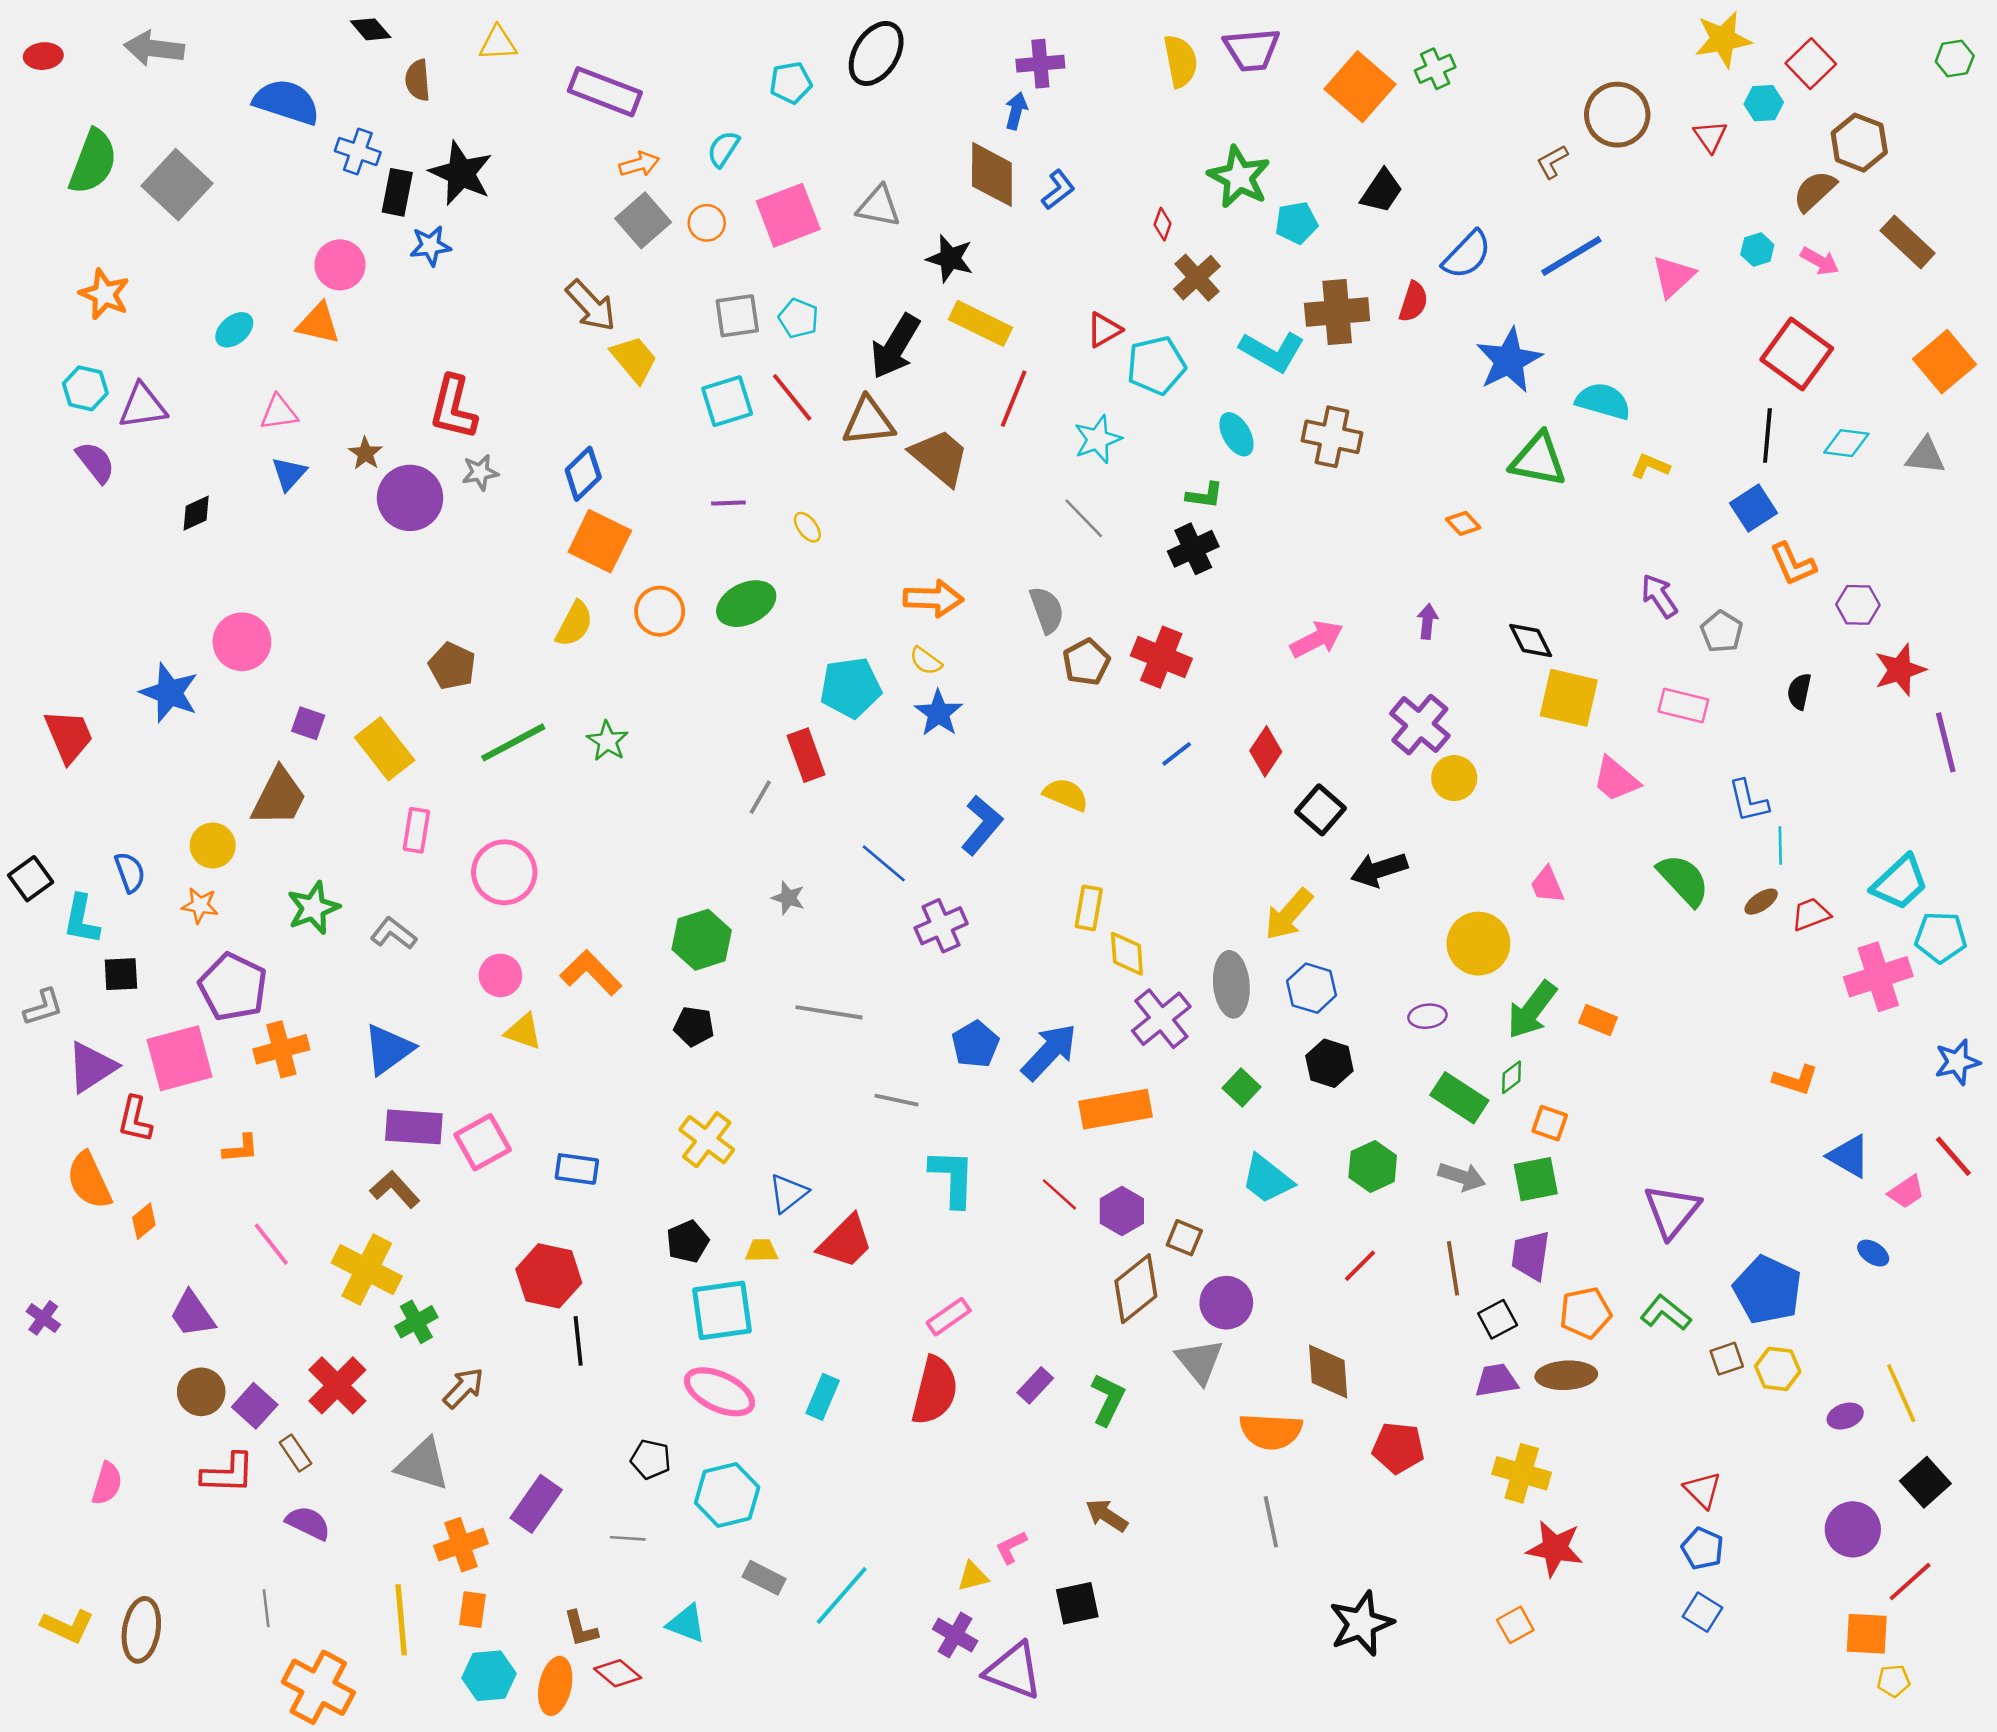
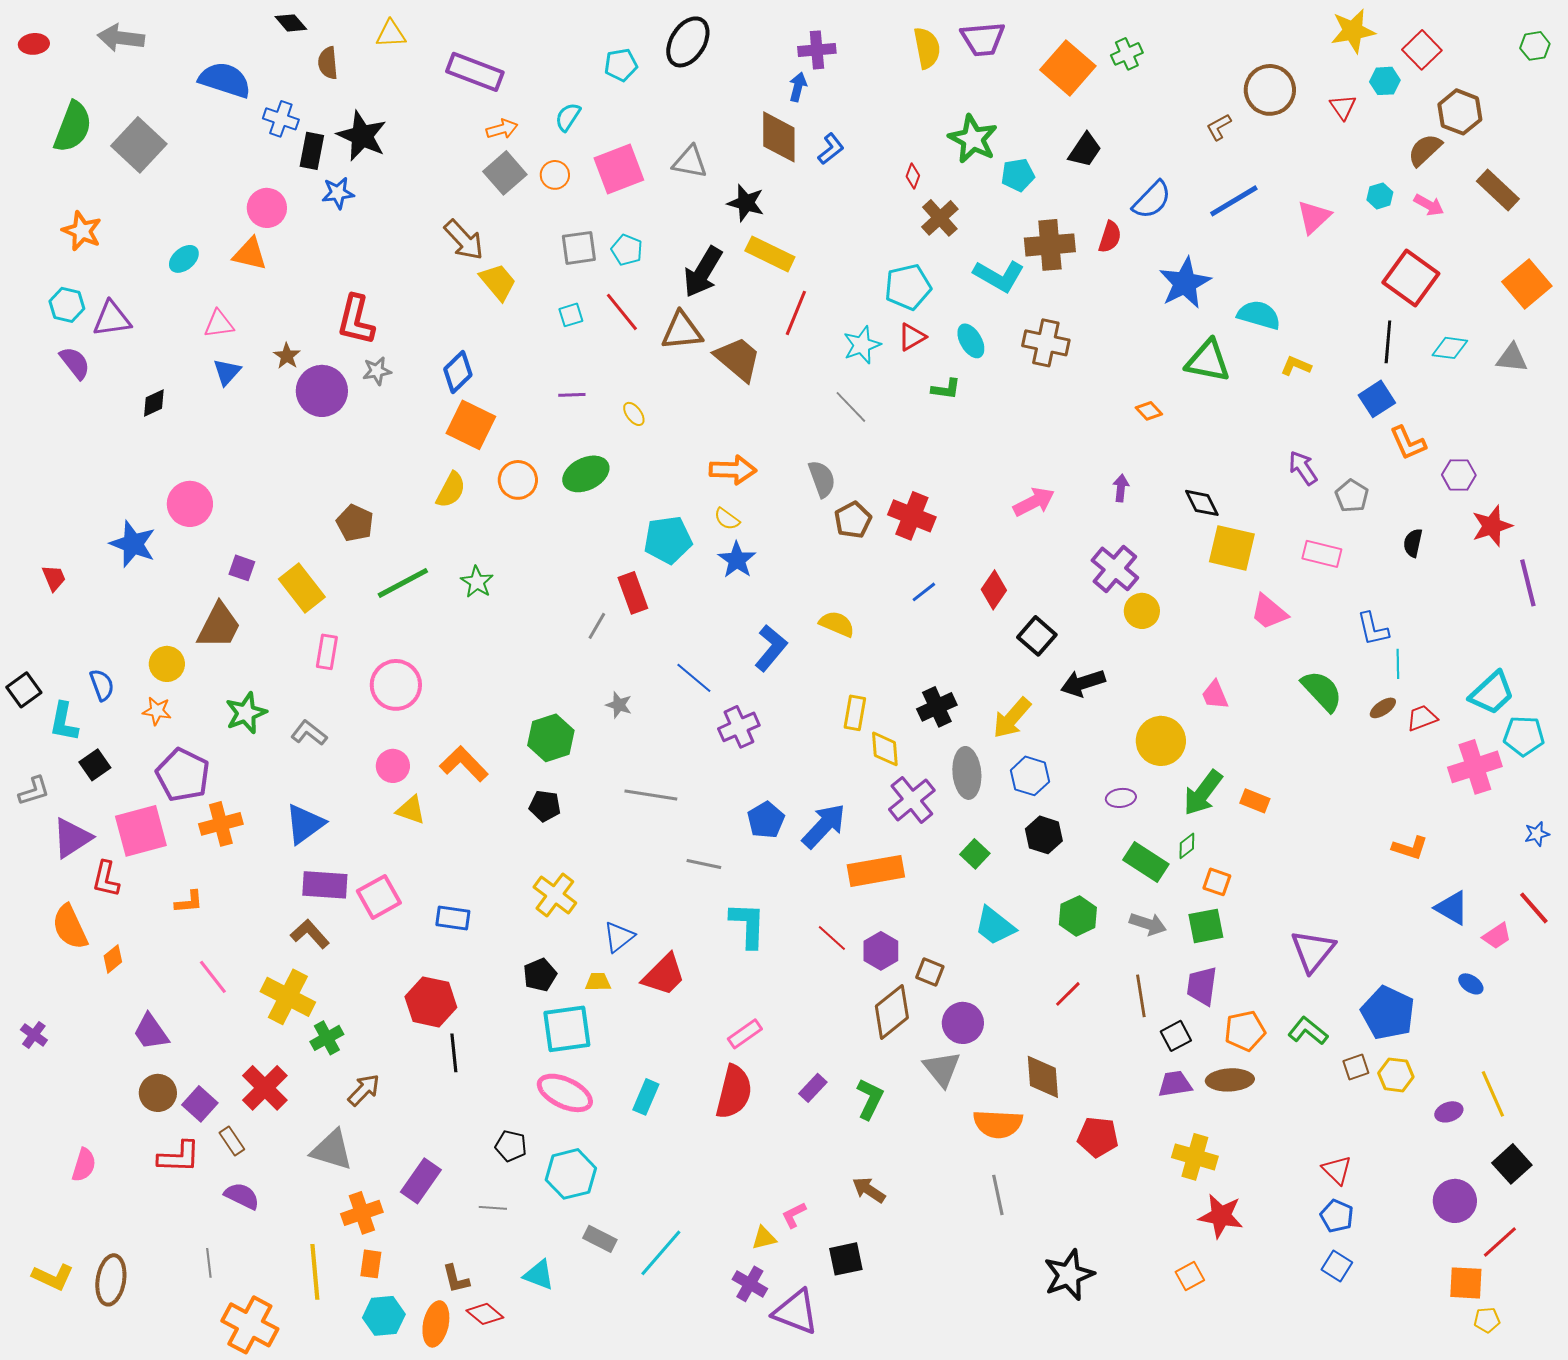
red triangle: (1104, 330) -> (912, 337), moved
cyan square: (727, 401) -> (571, 315), size x0.6
black cross: (1193, 549) -> (937, 707), moved
red trapezoid: (69, 736) -> (54, 578), size x0.6
black square: (121, 974) -> (95, 765), turned -32
blue star: (1957, 1062) -> (1537, 834), size x0.7

